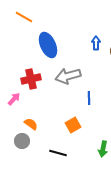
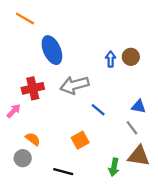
blue arrow: (96, 43) -> (111, 59), moved
blue line: (89, 98) -> (98, 110), turned -48

